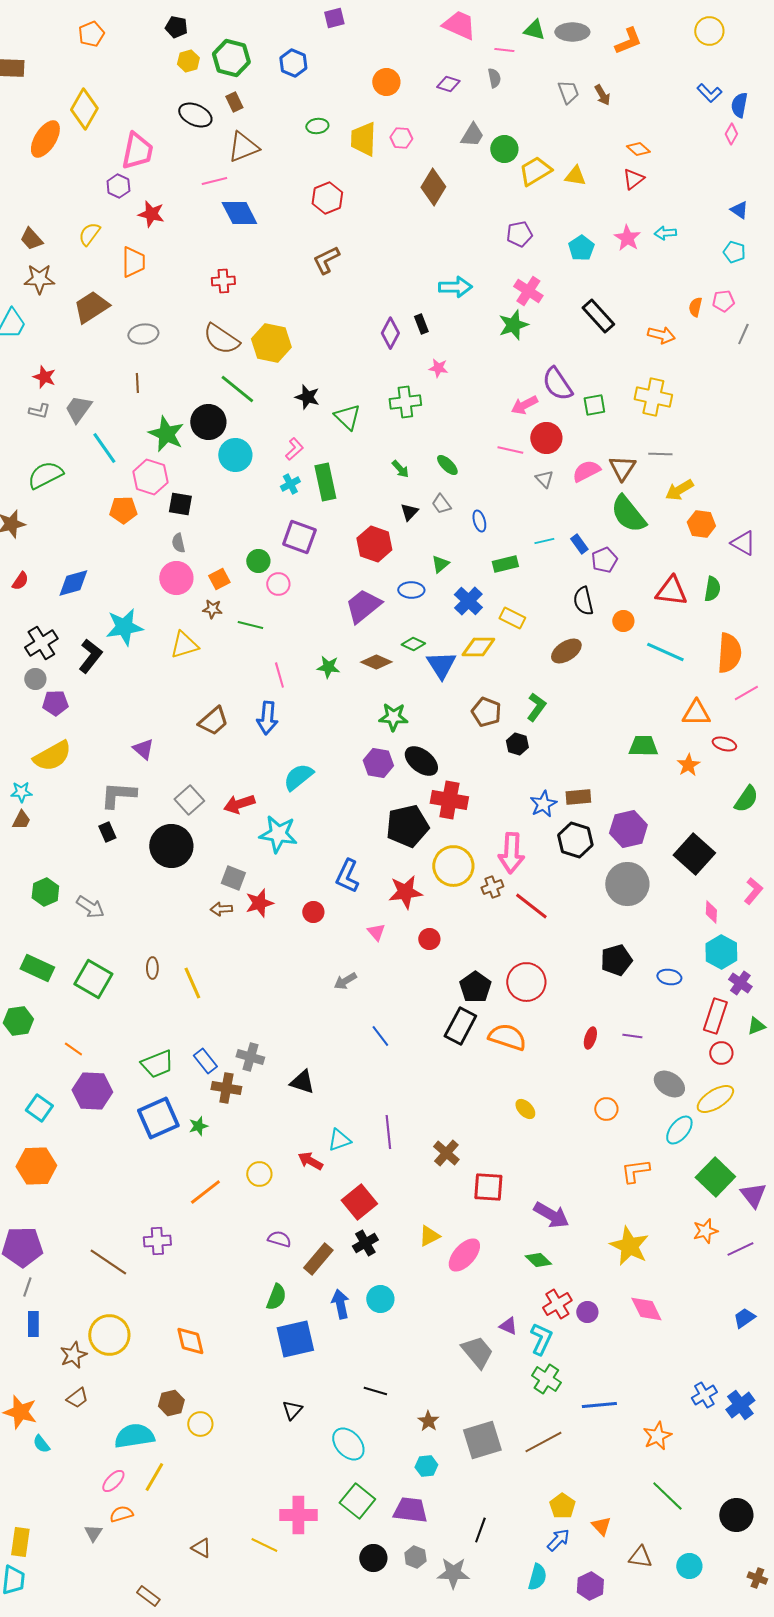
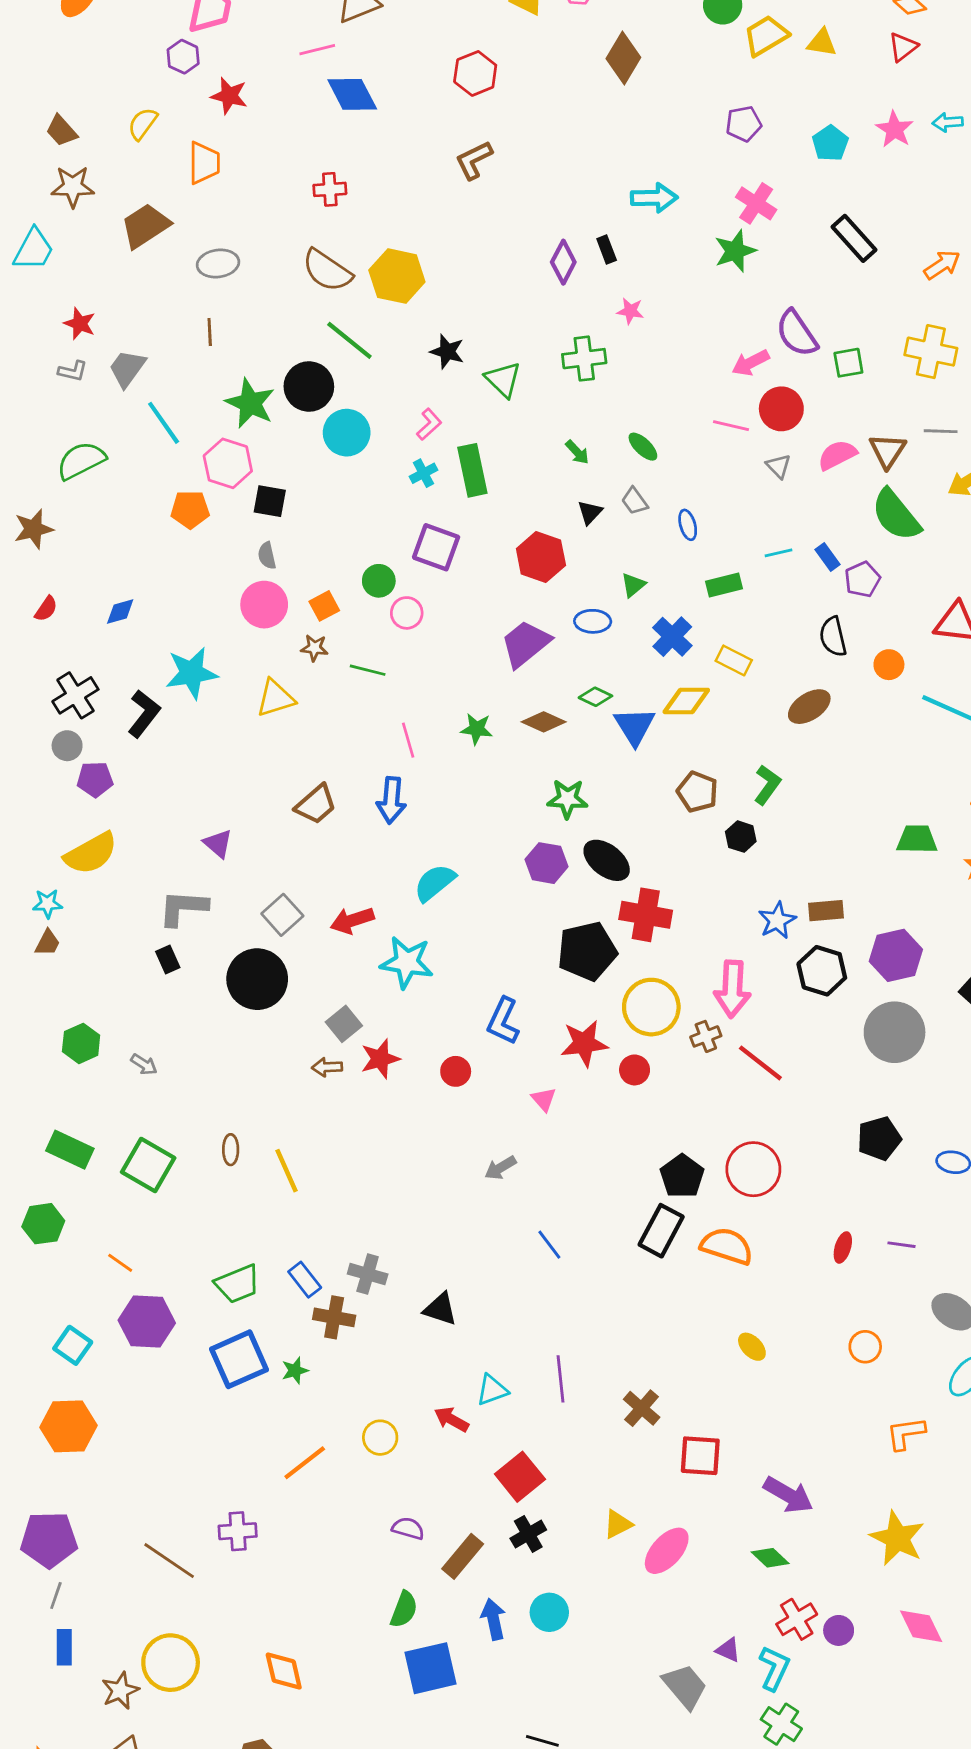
orange arrow: (661, 335) -> (942, 265), turned -48
blue diamond: (73, 583) -> (120, 612), size x0.7
gray square: (233, 878) -> (344, 1024), turned 30
gray arrow: (90, 907) -> (144, 1064), size x0.7
red circle: (429, 939) -> (635, 1070), moved

